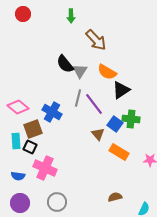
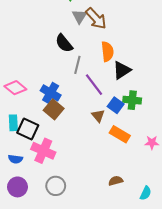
gray triangle: (80, 71) -> (79, 16), moved
orange semicircle: (107, 72) -> (107, 52), turned -126
gray line: (78, 98) -> (77, 65), moved
brown square: (33, 129) -> (54, 109), moved, turned -30
black square: (30, 147) -> (28, 129), size x1.5

